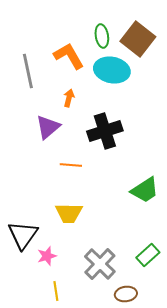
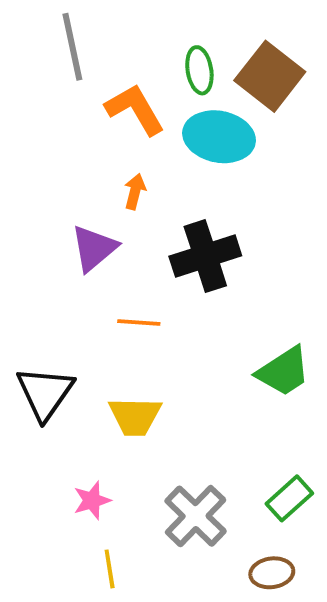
gray line: (28, 71) -> (72, 47), moved
black triangle: (23, 235) -> (45, 393), moved
brown ellipse: (126, 294) -> (272, 573), moved

